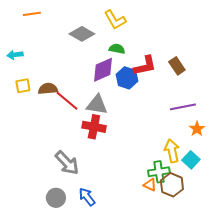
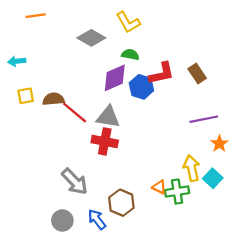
orange triangle: (150, 185) -> (159, 187), moved
brown hexagon: (172, 185) -> (121, 203), moved

